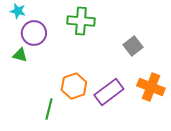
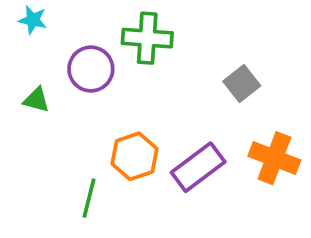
purple circle: (34, 33) -> (91, 69), moved

